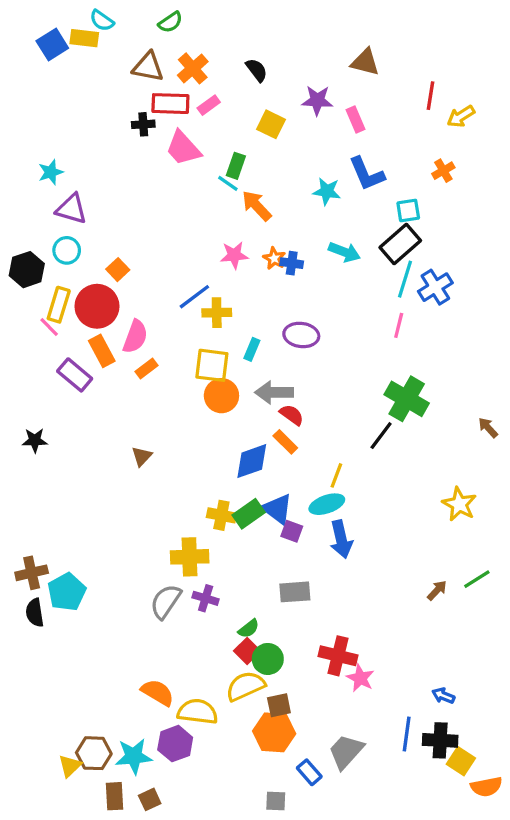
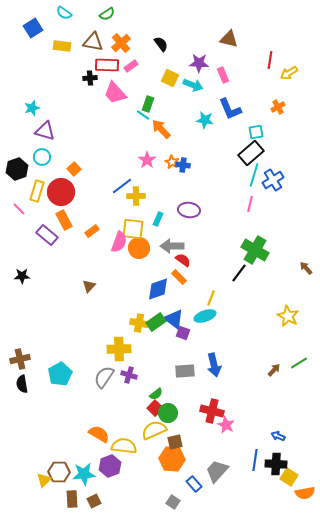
yellow rectangle: (84, 38) -> (62, 46), moved
cyan arrow: (344, 252) -> (193, 85), moved
pink star: (234, 255) -> (147, 160), turned -30
pink line: (49, 327) -> (19, 209), moved
pink semicircle: (135, 337) -> (119, 242), moved
blue arrow: (341, 539) -> (214, 365), moved
cyan pentagon: (67, 592) -> (60, 374), moved
gray square: (276, 801) -> (173, 502), turned 32

